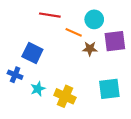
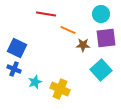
cyan circle: (94, 19) -> (101, 14), moved
blue square: (32, 53) -> (17, 48), moved
cyan square: (109, 89) -> (101, 70), moved, turned -35

